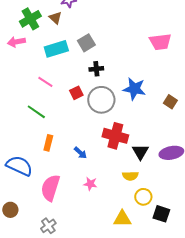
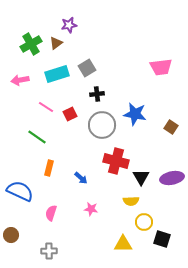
brown triangle: (55, 18) -> (56, 43), turned 40
pink arrow: (16, 42) -> (20, 80), moved
red square: (76, 93) -> (70, 114), moved
pink semicircle: (50, 188) -> (51, 213), size x0.6
gray cross: (48, 226) -> (49, 251), turned 35

